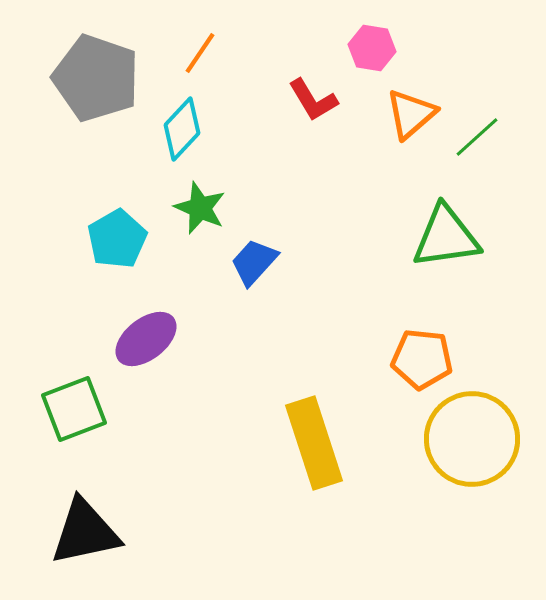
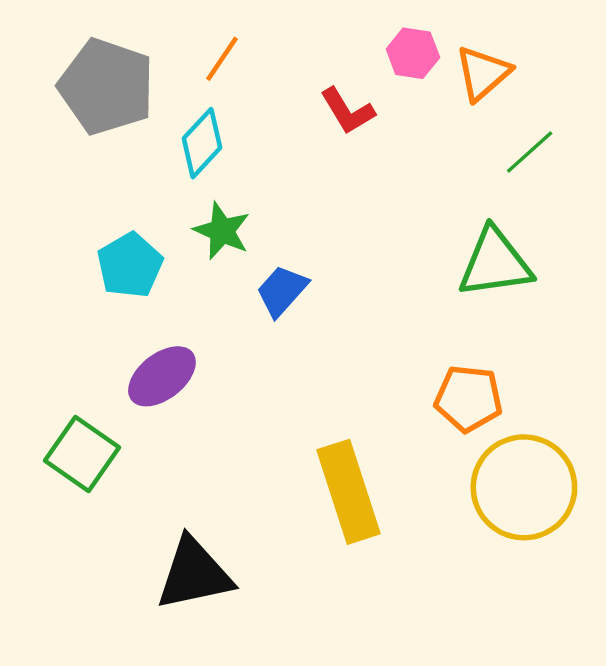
orange triangle: (411, 114) -> (483, 73), moved
green square: (74, 409) -> (82, 454), turned -34
black triangle: (85, 532) -> (194, 574), moved

